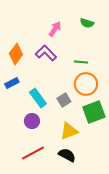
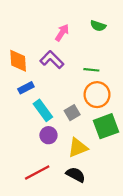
orange diamond: (16, 54) -> (18, 61), turned -40
blue rectangle: (12, 83) -> (26, 88), moved
purple circle: (32, 121) -> (48, 135), moved

